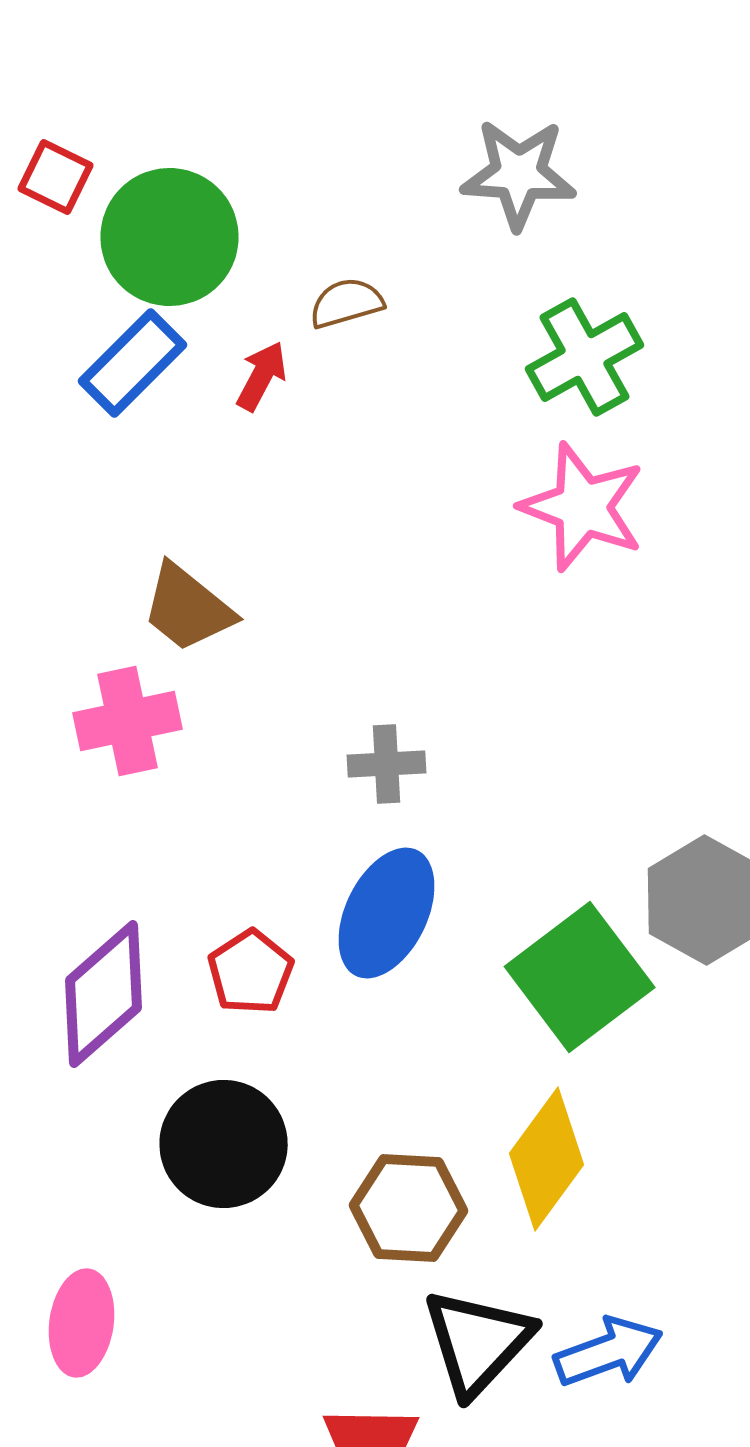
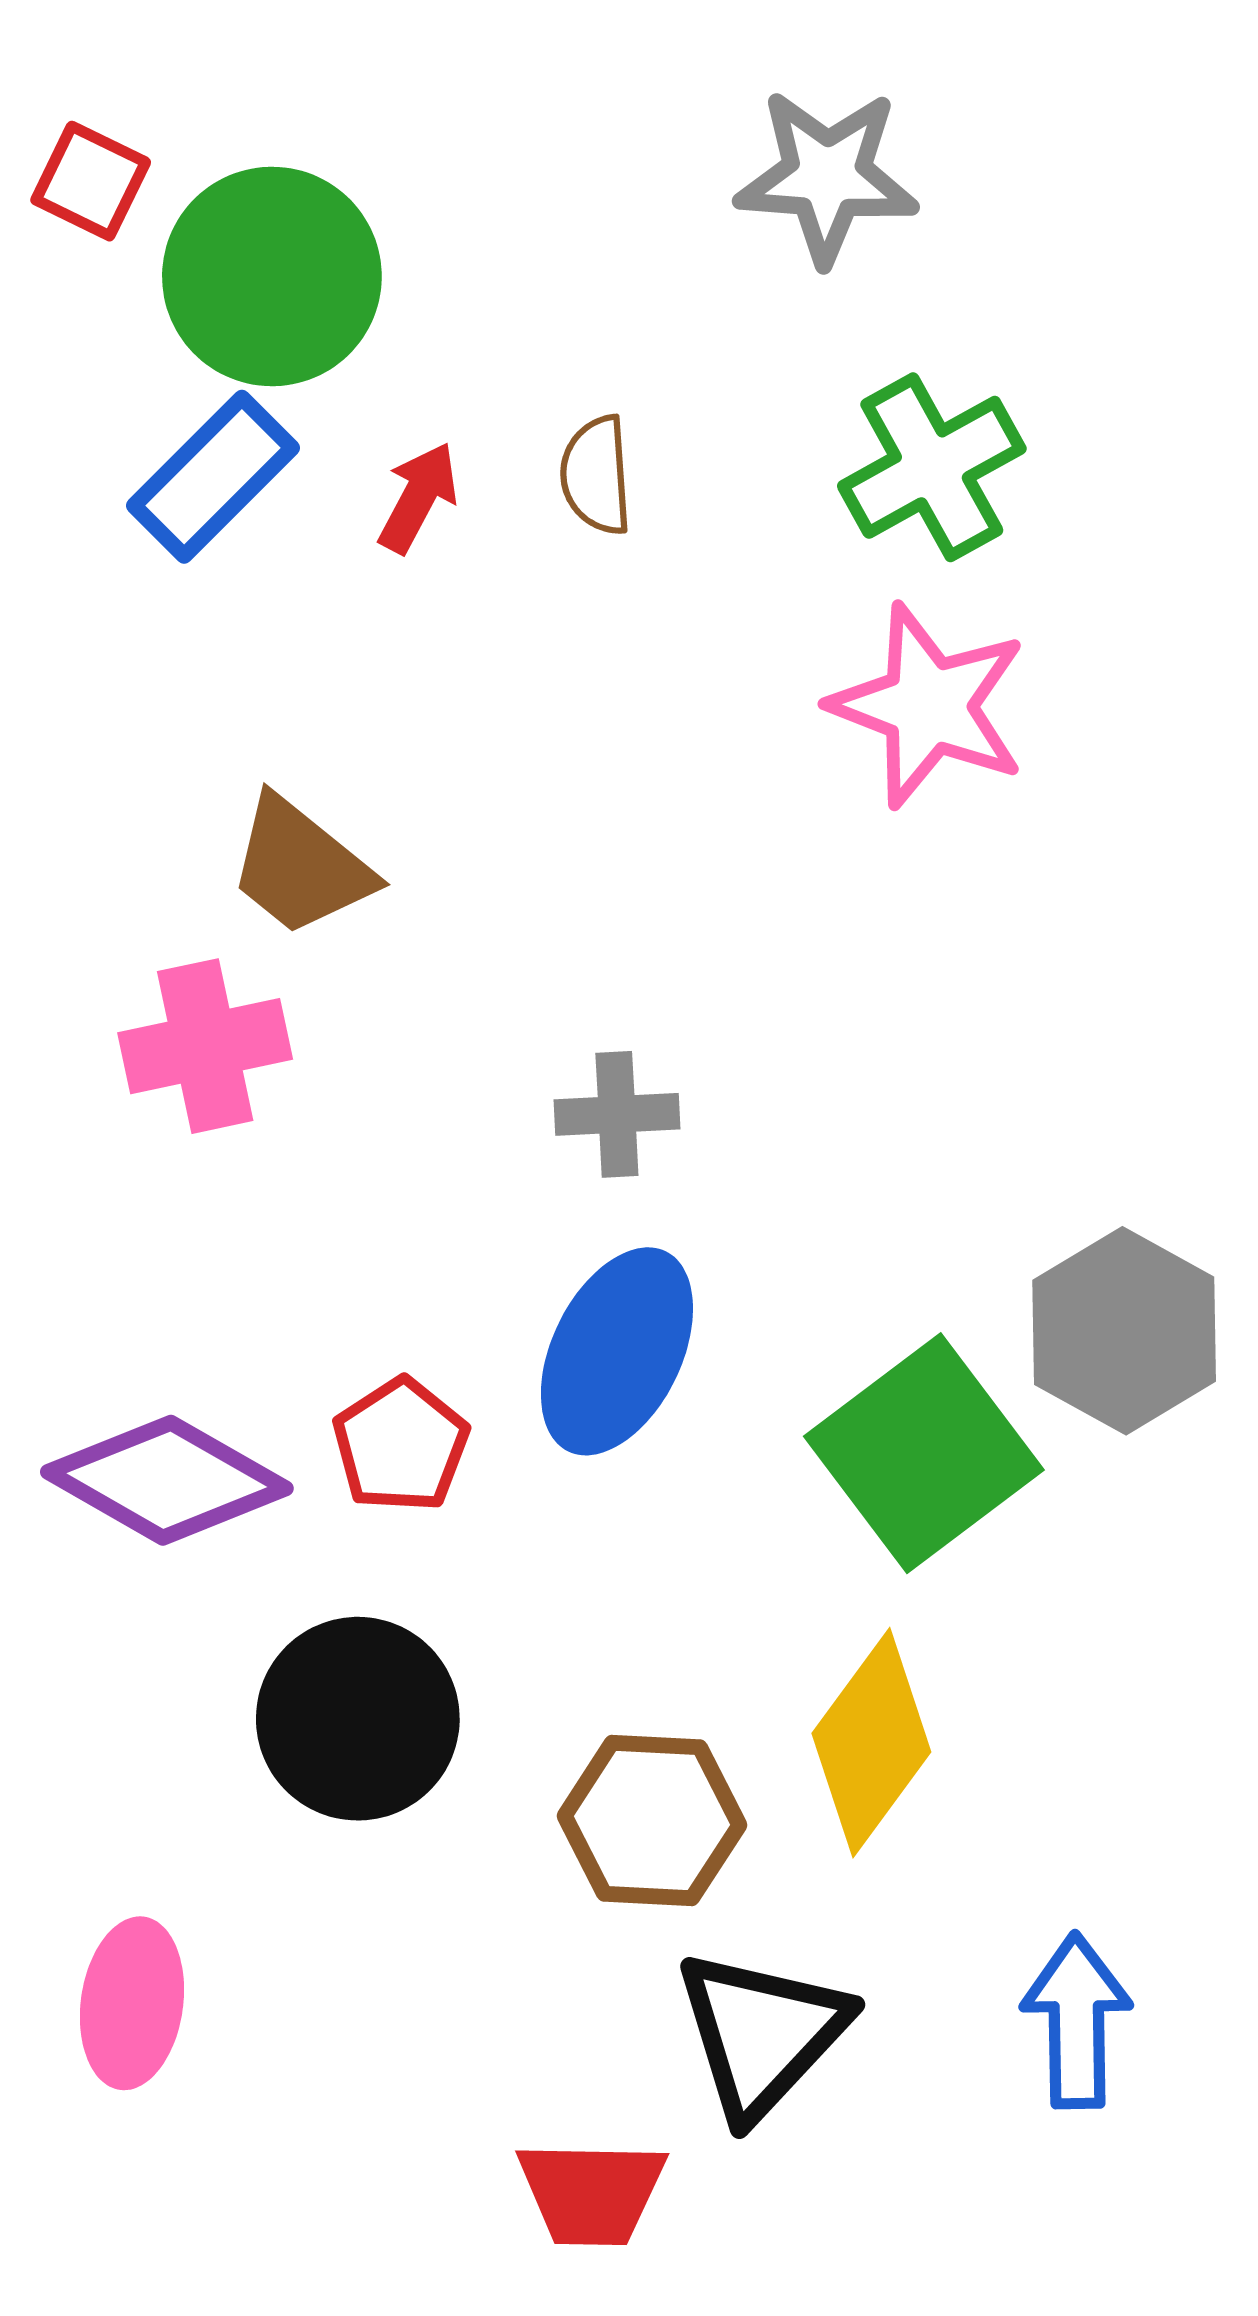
brown semicircle: (347, 303) -> (596, 475), moved, turned -78
purple diamond: (104, 994) -> (167, 1480), turned 71
blue arrow: (609, 1352) -> (1077, 2021), moved, turned -71

